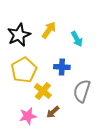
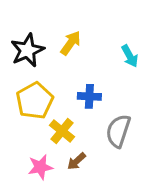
cyan arrow: (77, 39) -> (130, 56), moved

